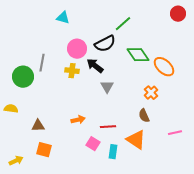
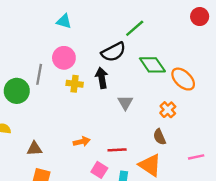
pink circle: (77, 49) -> (64, 58), moved
black arrow: (95, 66) -> (102, 78), turned 42
gray triangle: (107, 87) -> (125, 103), moved

